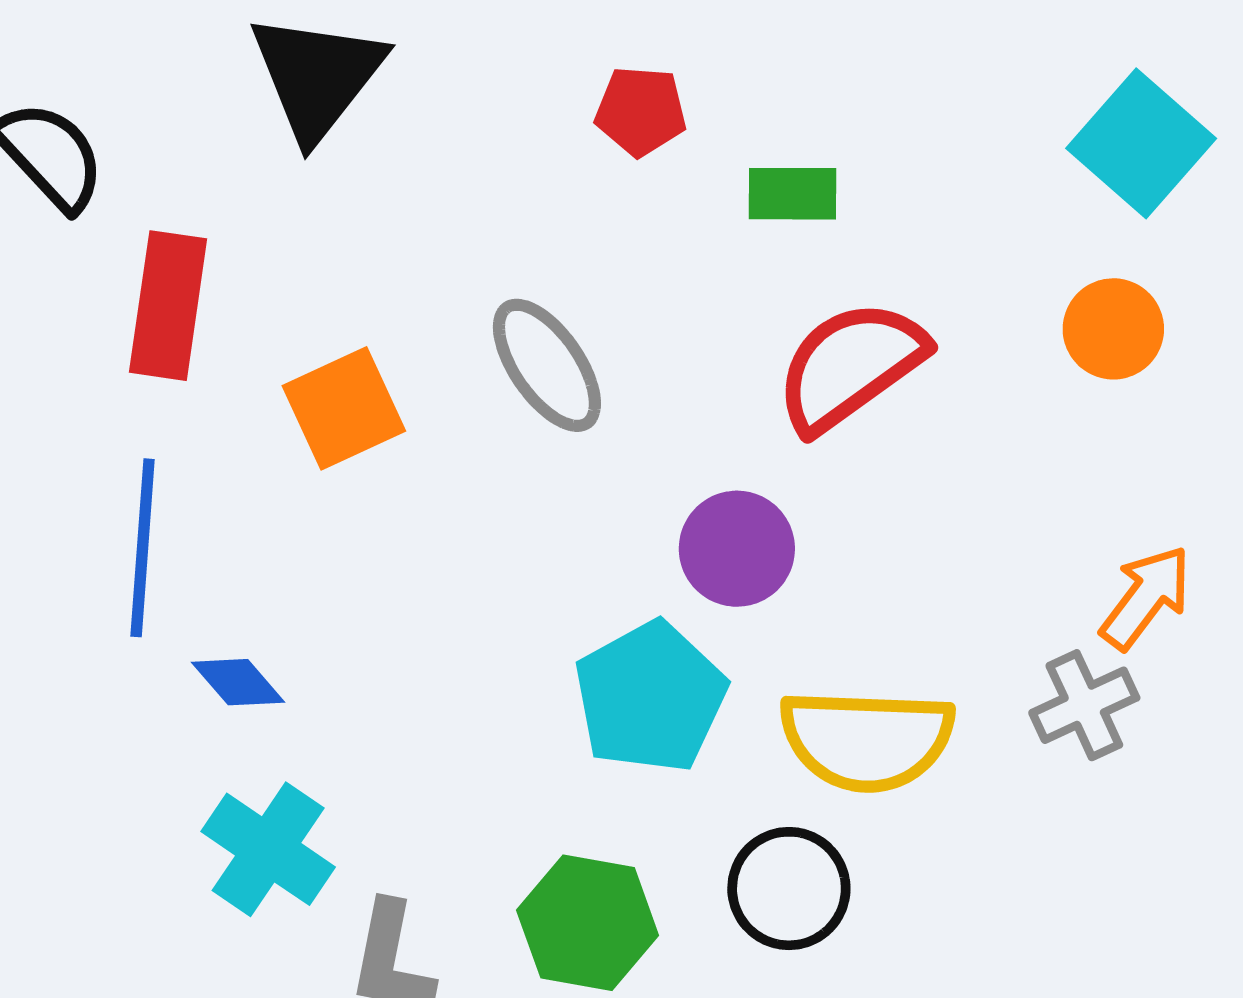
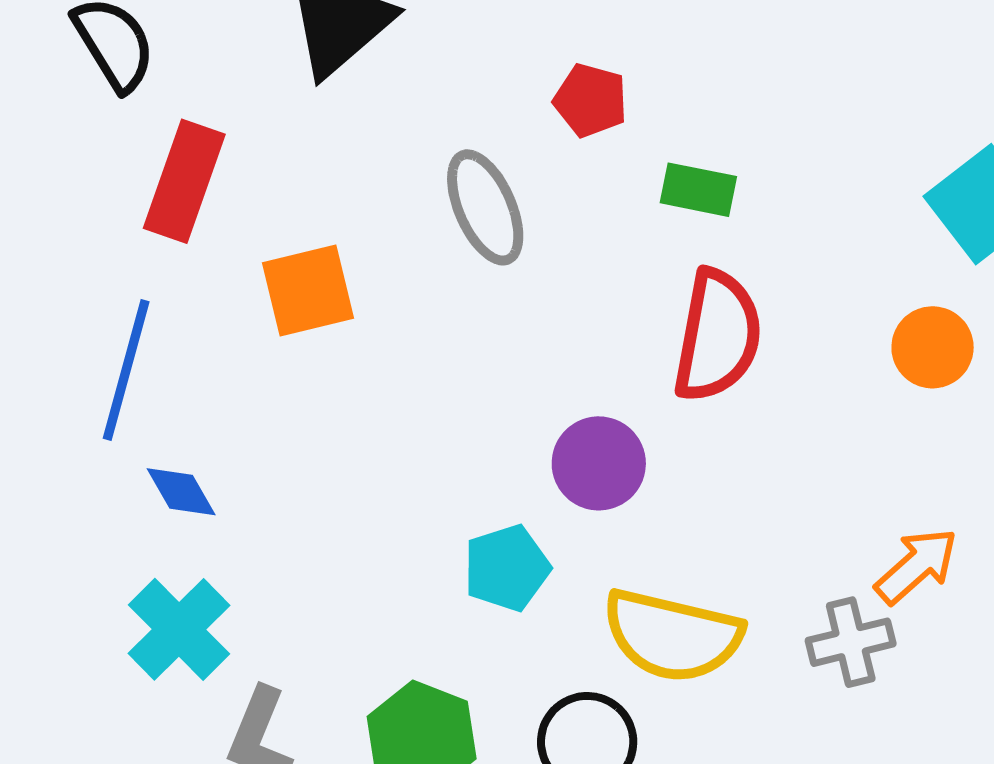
gray ellipse: (547, 365) -> (485, 207), moved
red semicircle: (850, 366) -> (717, 336), turned 125
cyan pentagon: (650, 697) -> (507, 568), size x0.7

